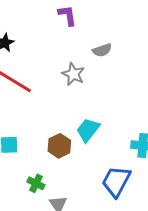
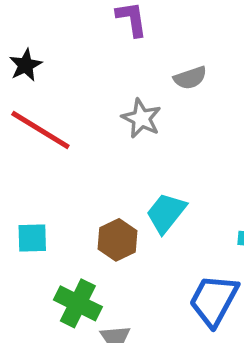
green cross: (36, 183) -> (78, 303), size x1.5

